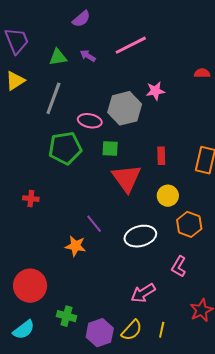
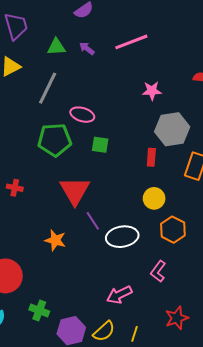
gray hexagon: (125, 108) -> (172, 129), moved
red triangle: (127, 178) -> (75, 191), moved
purple line: (94, 224) -> (93, 221), moved

